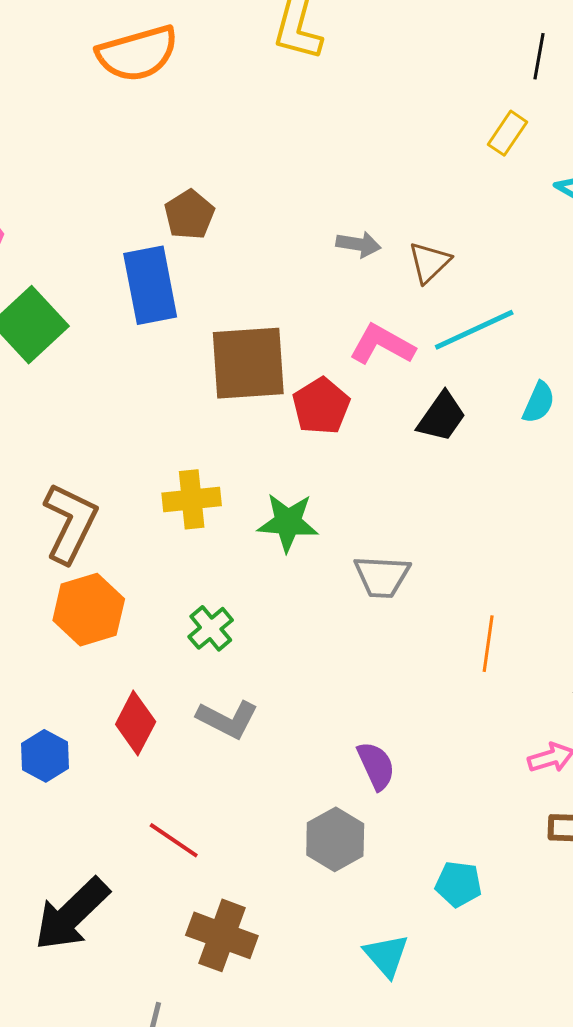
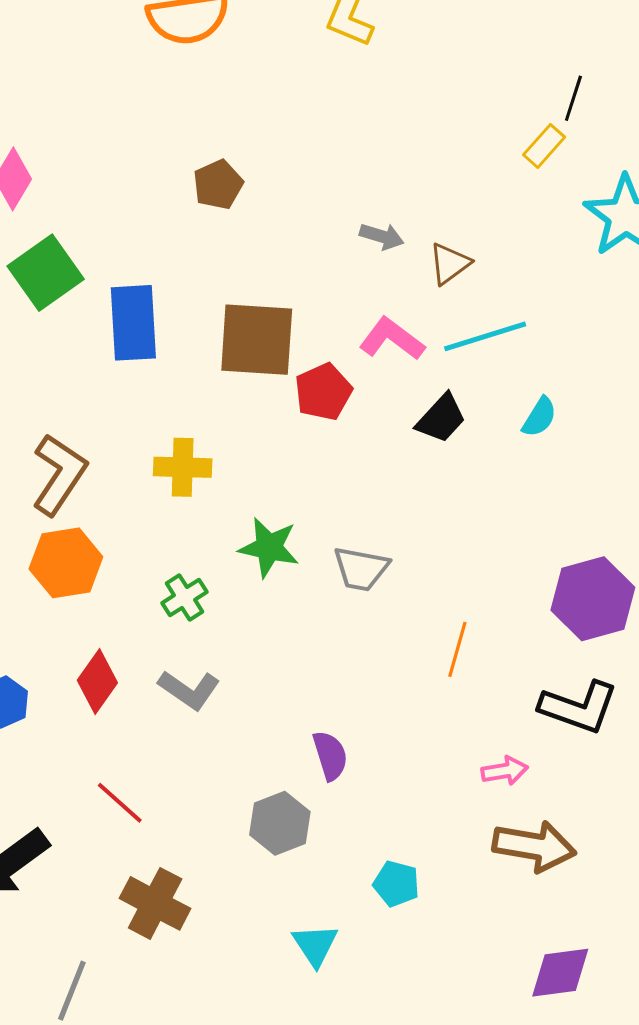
black line: (539, 56) -> (573, 98), moved
blue rectangle: (150, 285) -> (133, 323), moved
green star: (288, 522) -> (269, 547), moved

